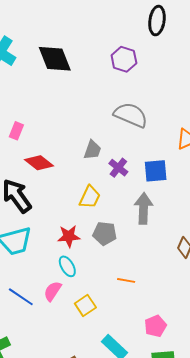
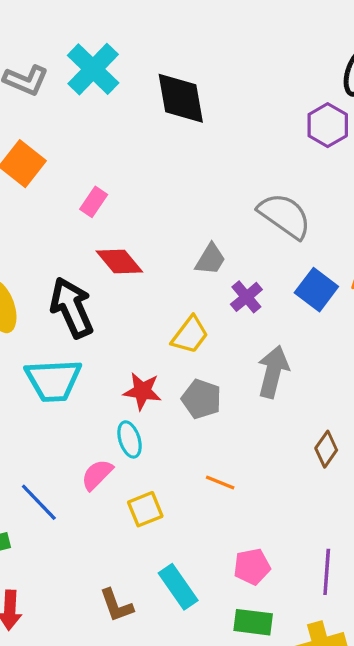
purple hexagon: (124, 59) -> (328, 125), moved
blue square: (156, 171) -> (316, 290), moved, turned 30
blue line: (21, 297) -> (39, 502), moved

